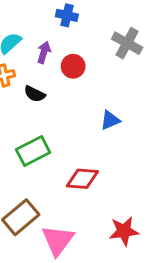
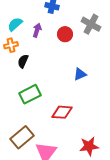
red circle: (73, 66) -> (65, 34), moved
black semicircle: (35, 94) -> (23, 61), moved, turned 88

